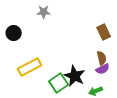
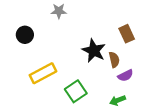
brown semicircle: (102, 58) -> (114, 60), moved
black star: (75, 76) -> (94, 51), moved

